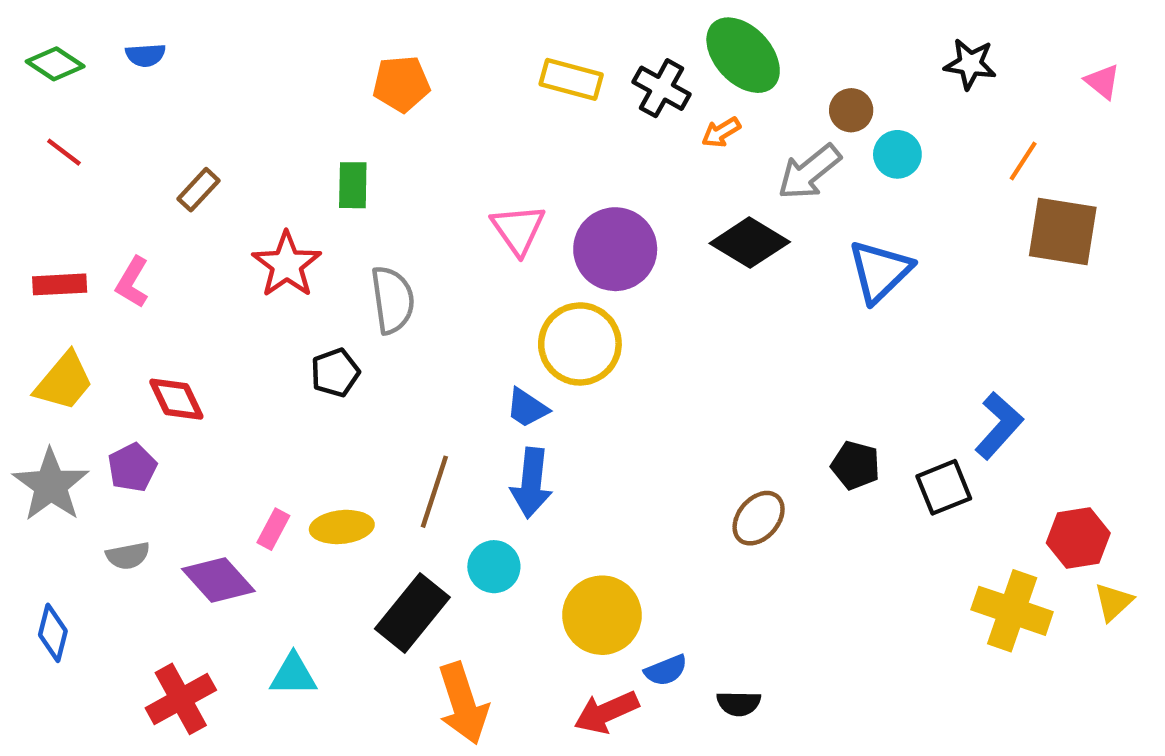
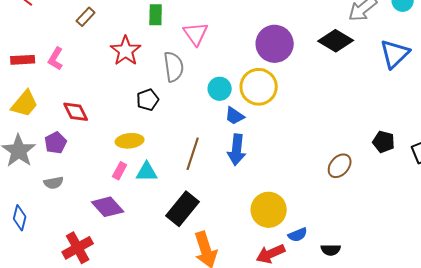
pink triangle: (518, 229) -> (196, 34), moved
yellow ellipse: (342, 527) -> (130, 141), moved
cyan circle: (494, 567) -> (220, 89), moved
purple diamond: (218, 580) -> (108, 207), moved
cyan triangle: (293, 675) -> (147, 172), moved

